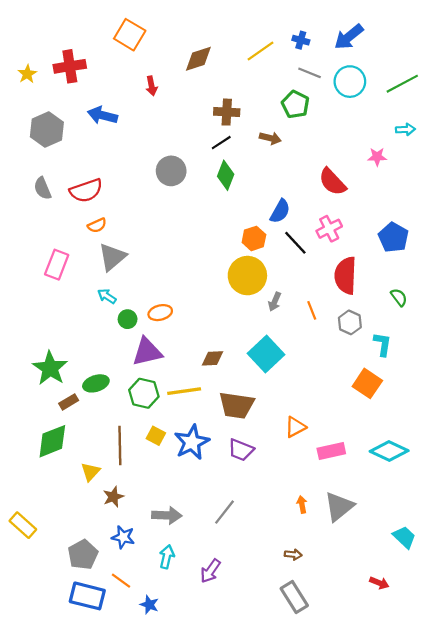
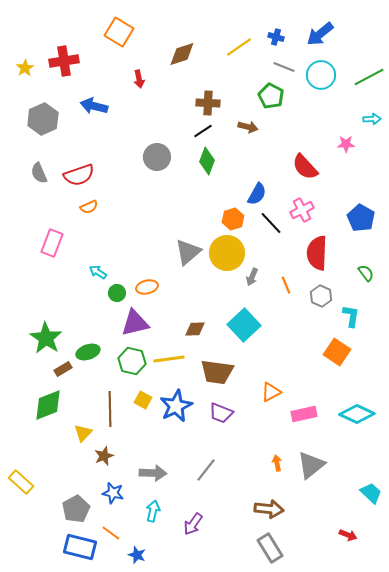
gray triangle: (112, 257) -> (188, 252), moved
brown arrow: (293, 555) -> (269, 509), size x1.8

